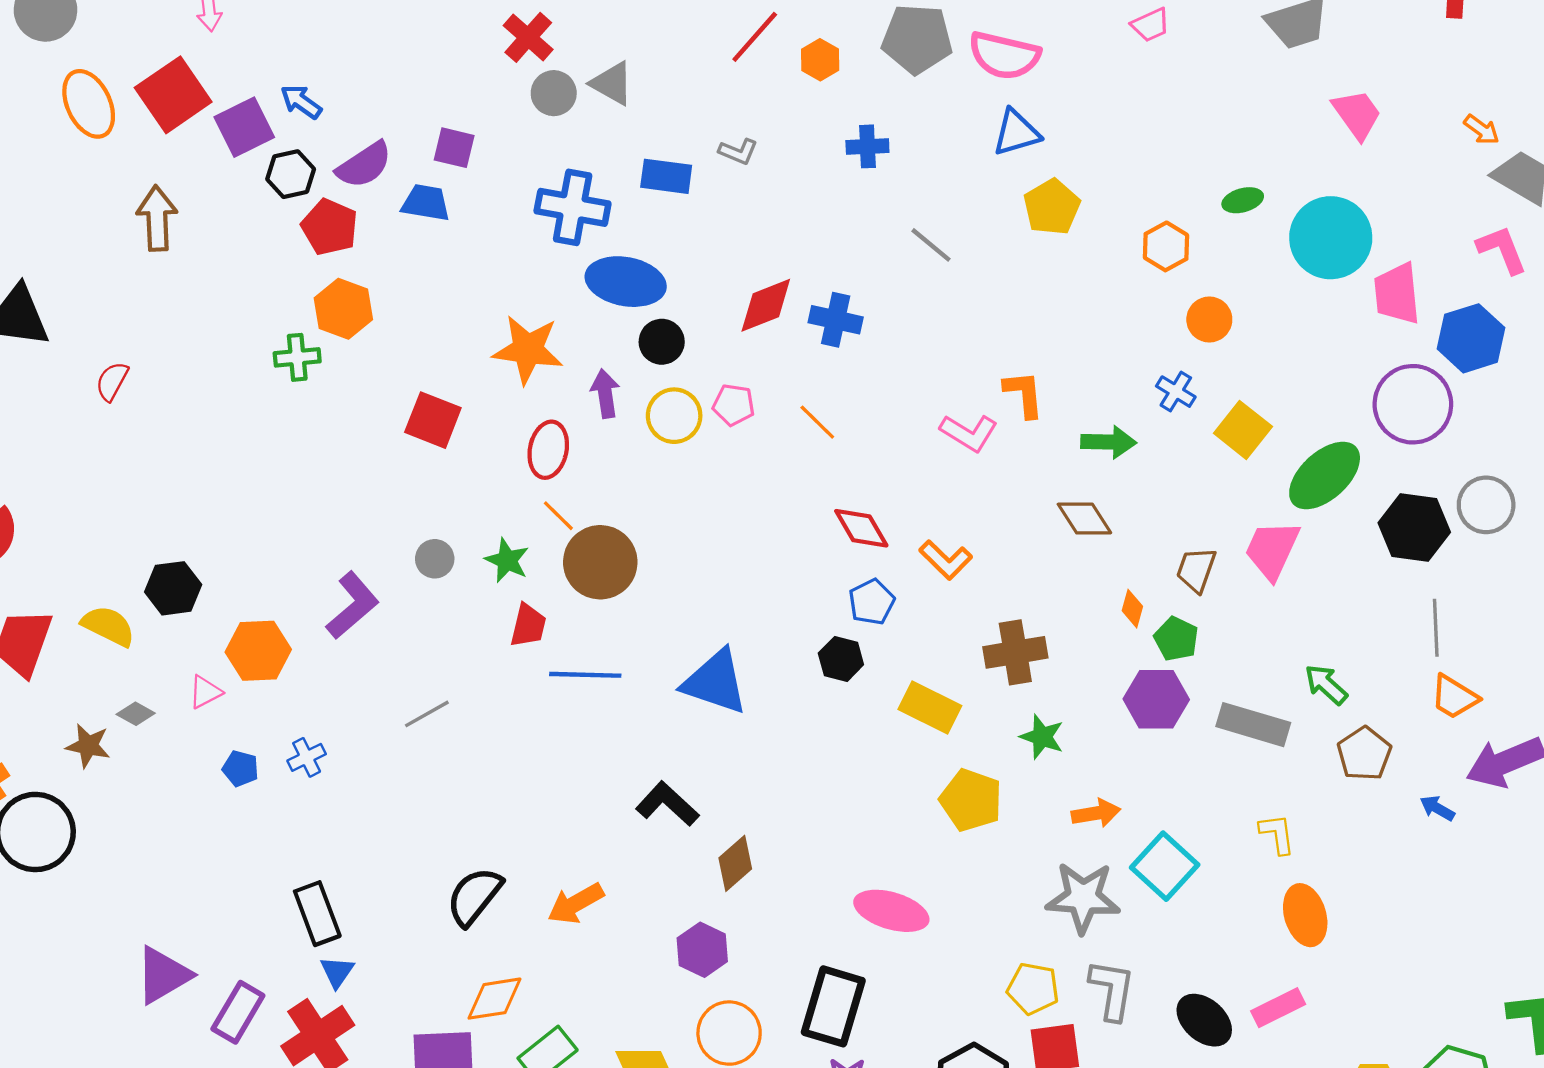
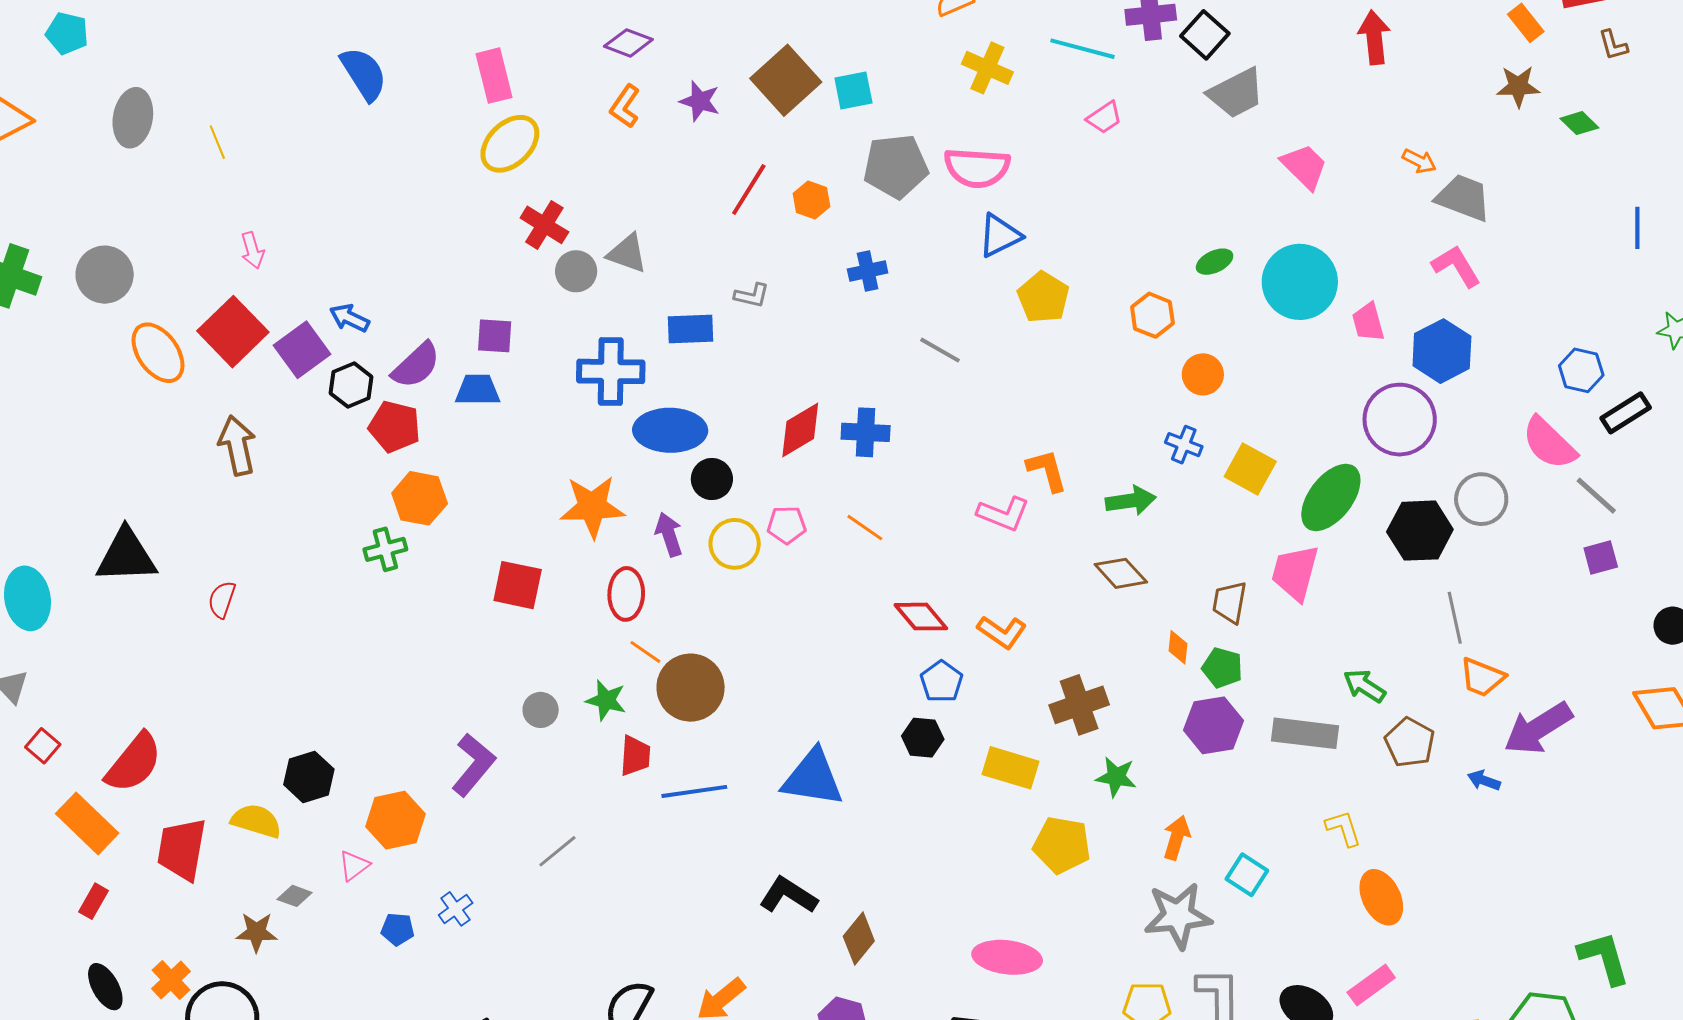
pink trapezoid: (1397, 294) -> (1368, 322), size x0.7
orange arrow: (1096, 813) -> (1177, 838), turned -54
cyan square: (1165, 866) -> (1247, 875), size x0.7

